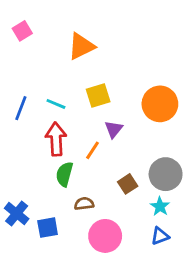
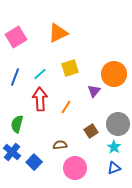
pink square: (22, 31) -> (16, 37), moved, size x1.5
cyan line: (56, 104) -> (40, 74), turned -64
purple triangle: (114, 129) -> (94, 91), moved
green semicircle: (64, 174) -> (17, 124), moved
blue square: (48, 228) -> (34, 162), turned -35

